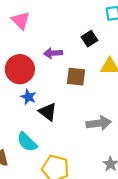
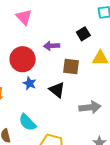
black triangle: (48, 112) -> (57, 90), moved

